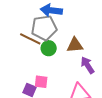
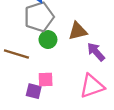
brown line: (30, 39) -> (16, 54), moved

